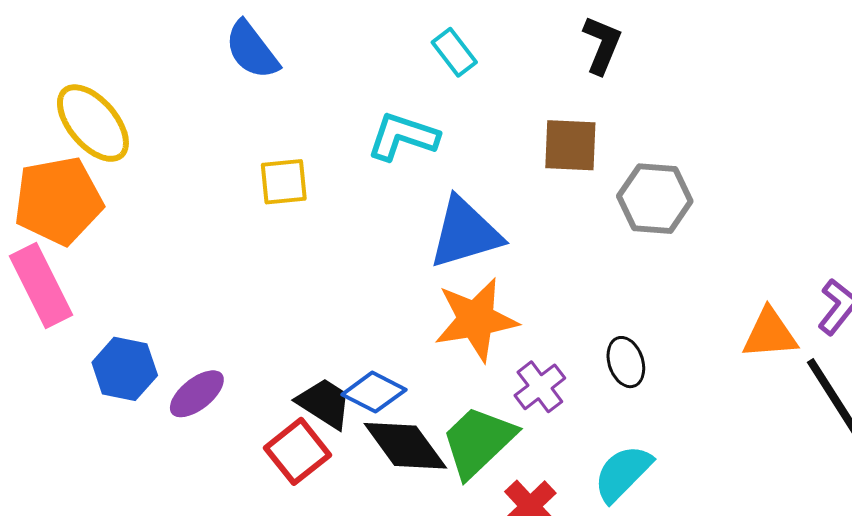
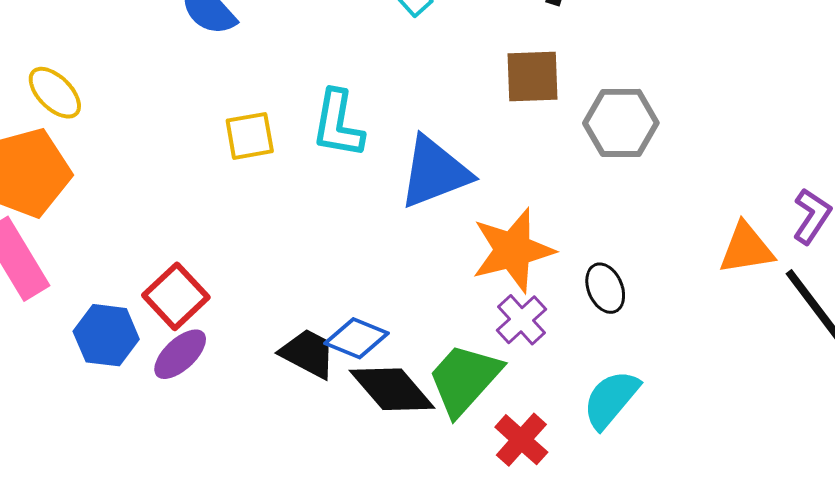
yellow ellipse: (93, 123) -> (55, 93), size x0.7
cyan L-shape: (403, 137) -> (338, 124), moved, turned -94
orange star: (476, 320) -> (513, 250), moved
red square: (297, 451) -> (176, 296), moved

